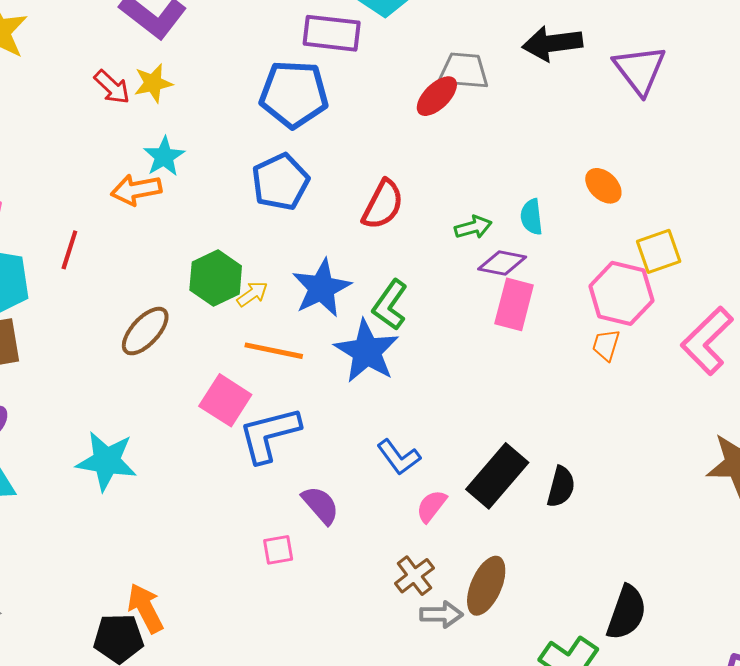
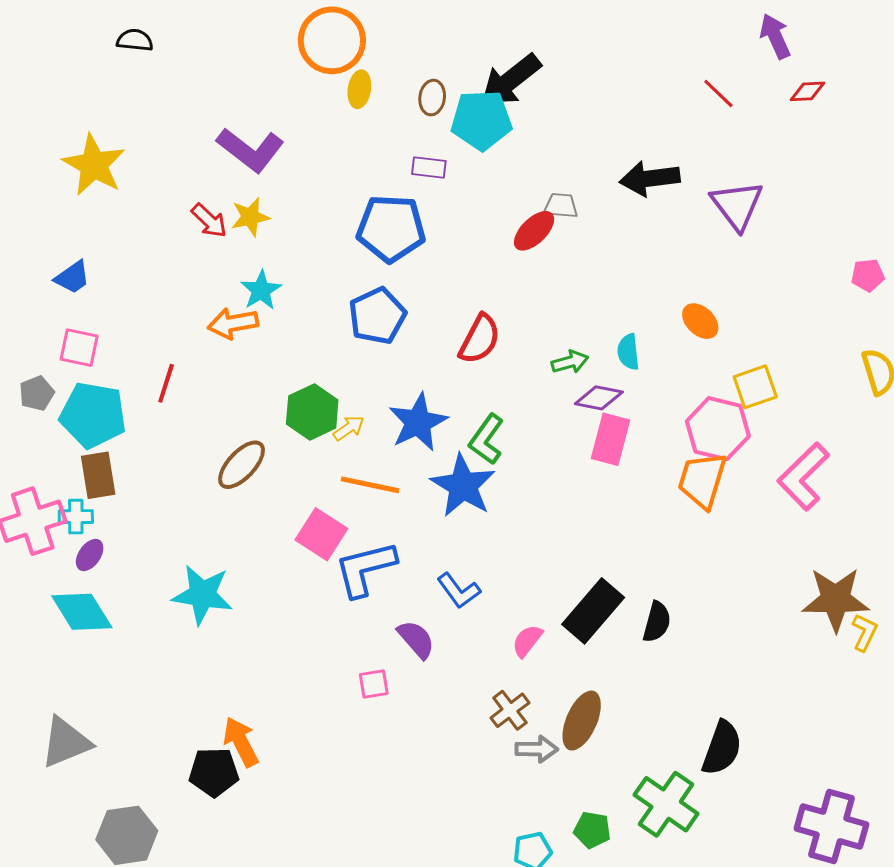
purple rectangle: (332, 33) -> (429, 167), size x0.6
gray trapezoid: (464, 71) -> (561, 206), size x0.7
orange trapezoid: (606, 345) -> (702, 480), size x1.8
blue L-shape: (399, 457) -> (459, 591), moved

